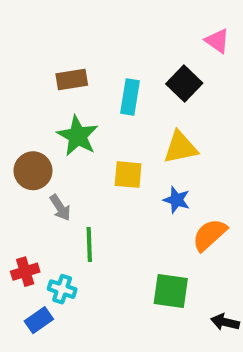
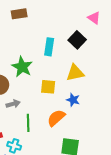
brown rectangle: (72, 80) -> (19, 14), moved
gray arrow: (60, 208) -> (13, 104), turned -72
orange semicircle: (210, 235) -> (56, 118), moved

